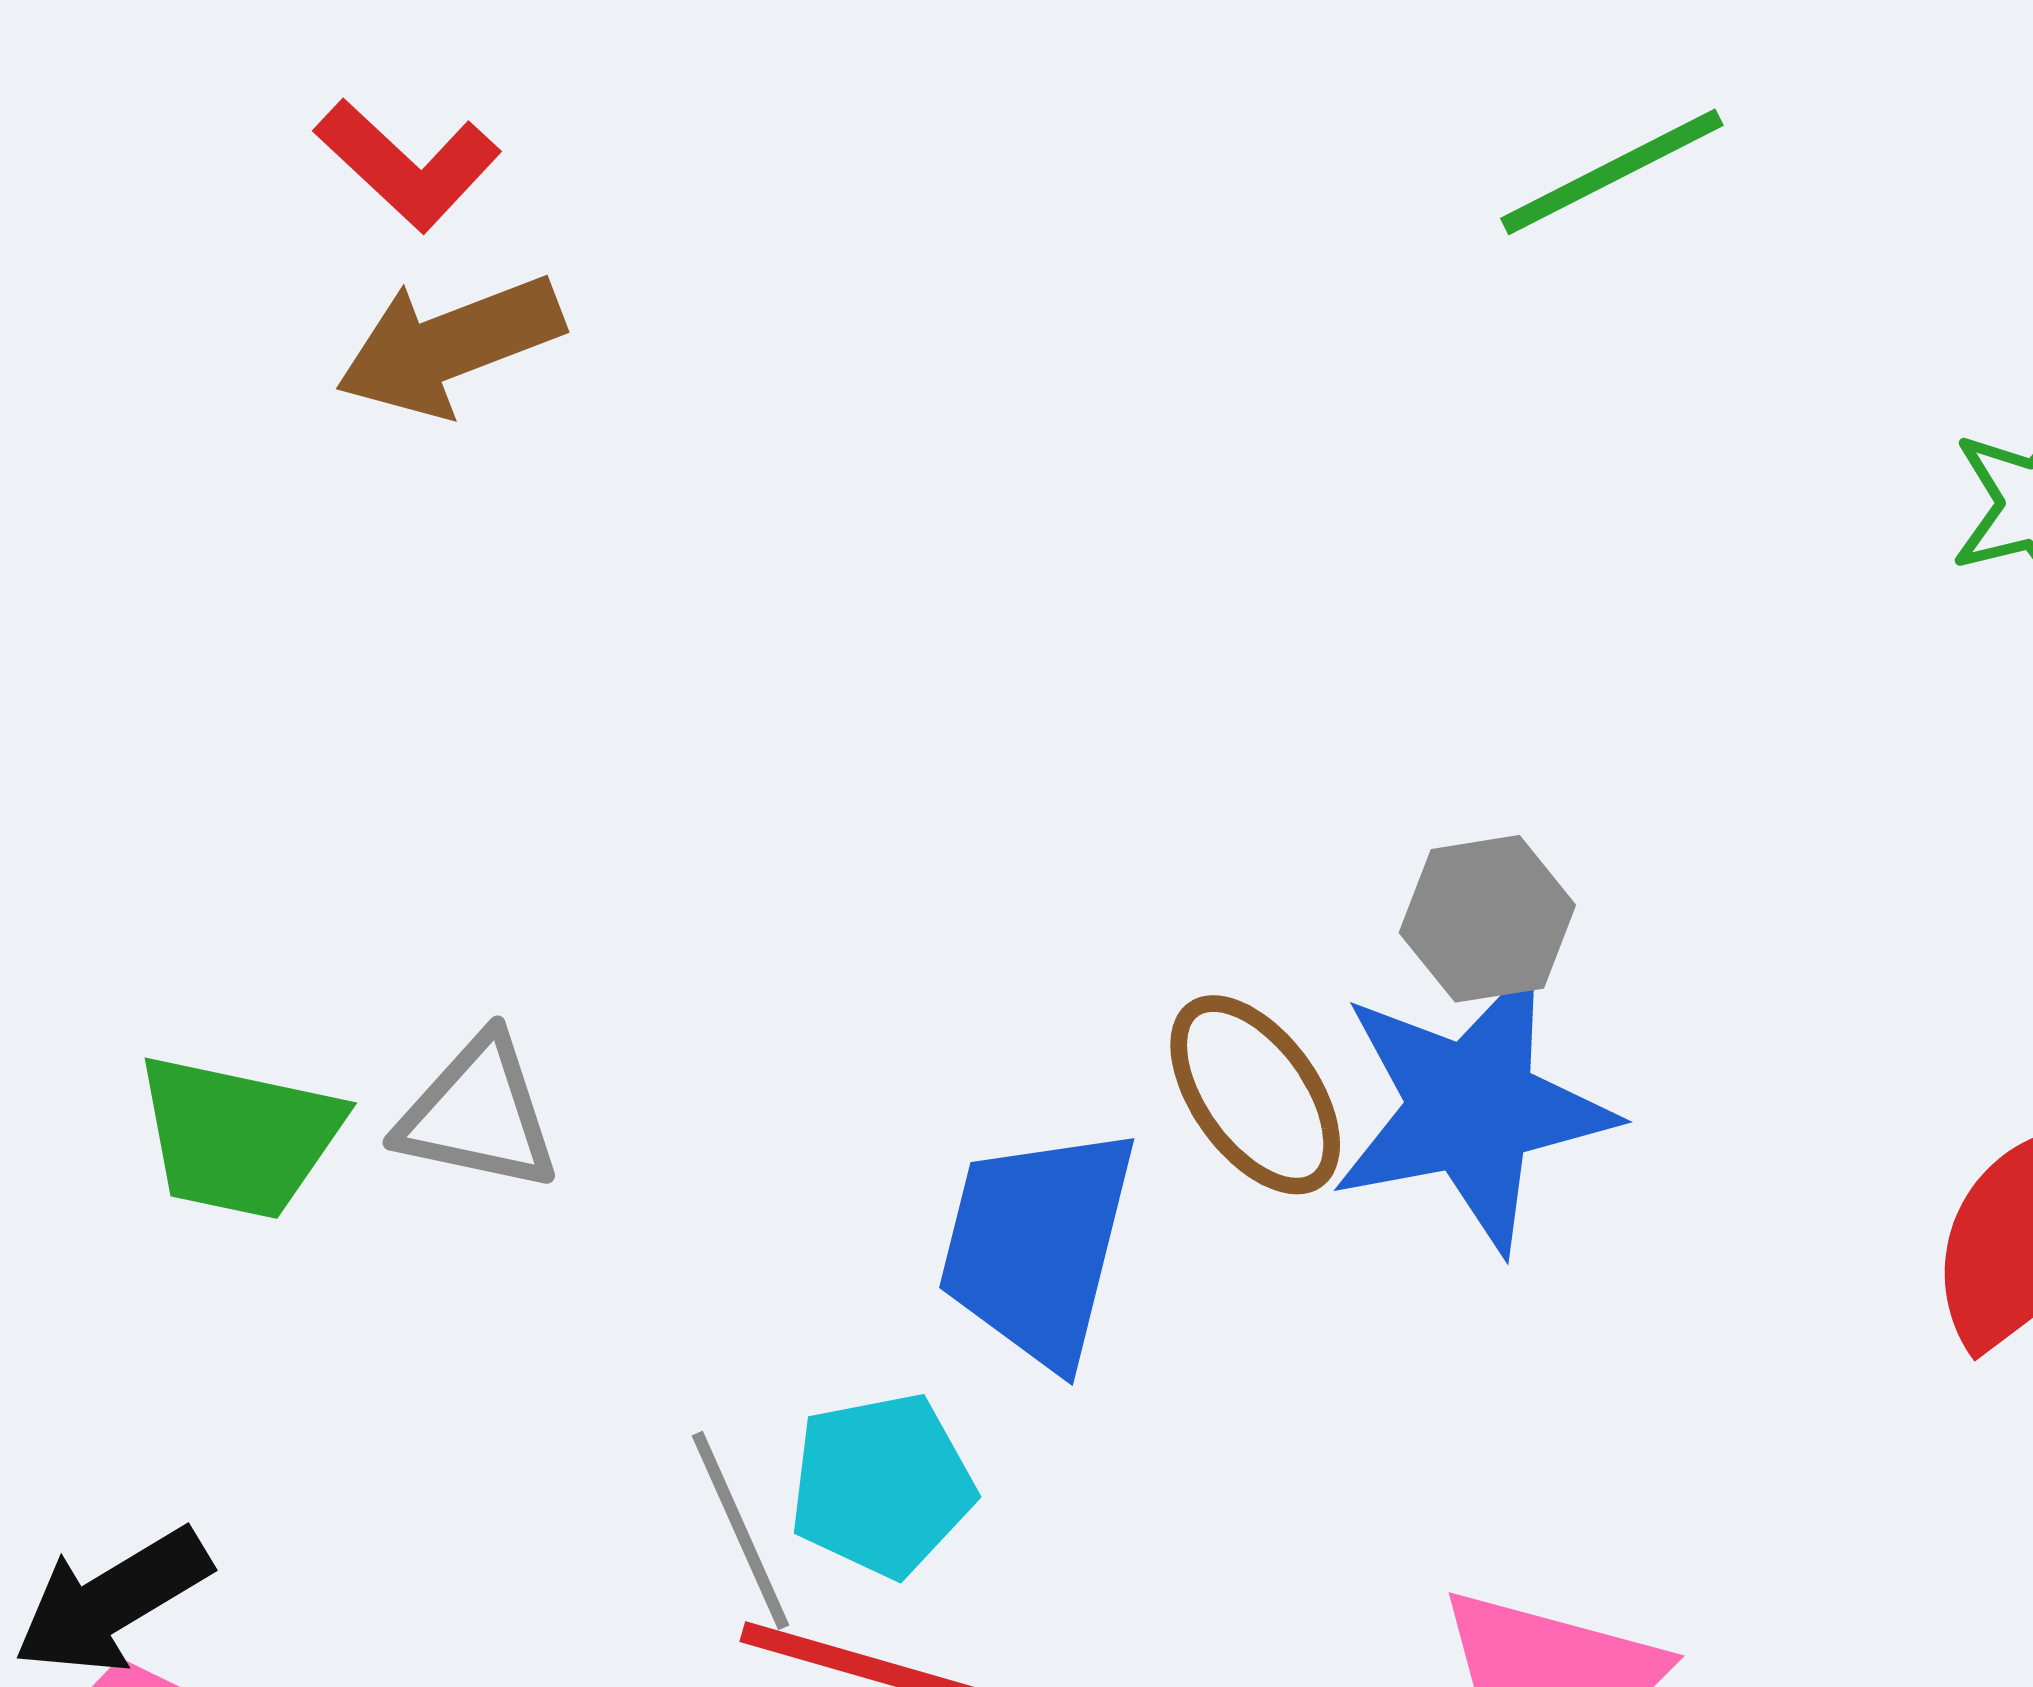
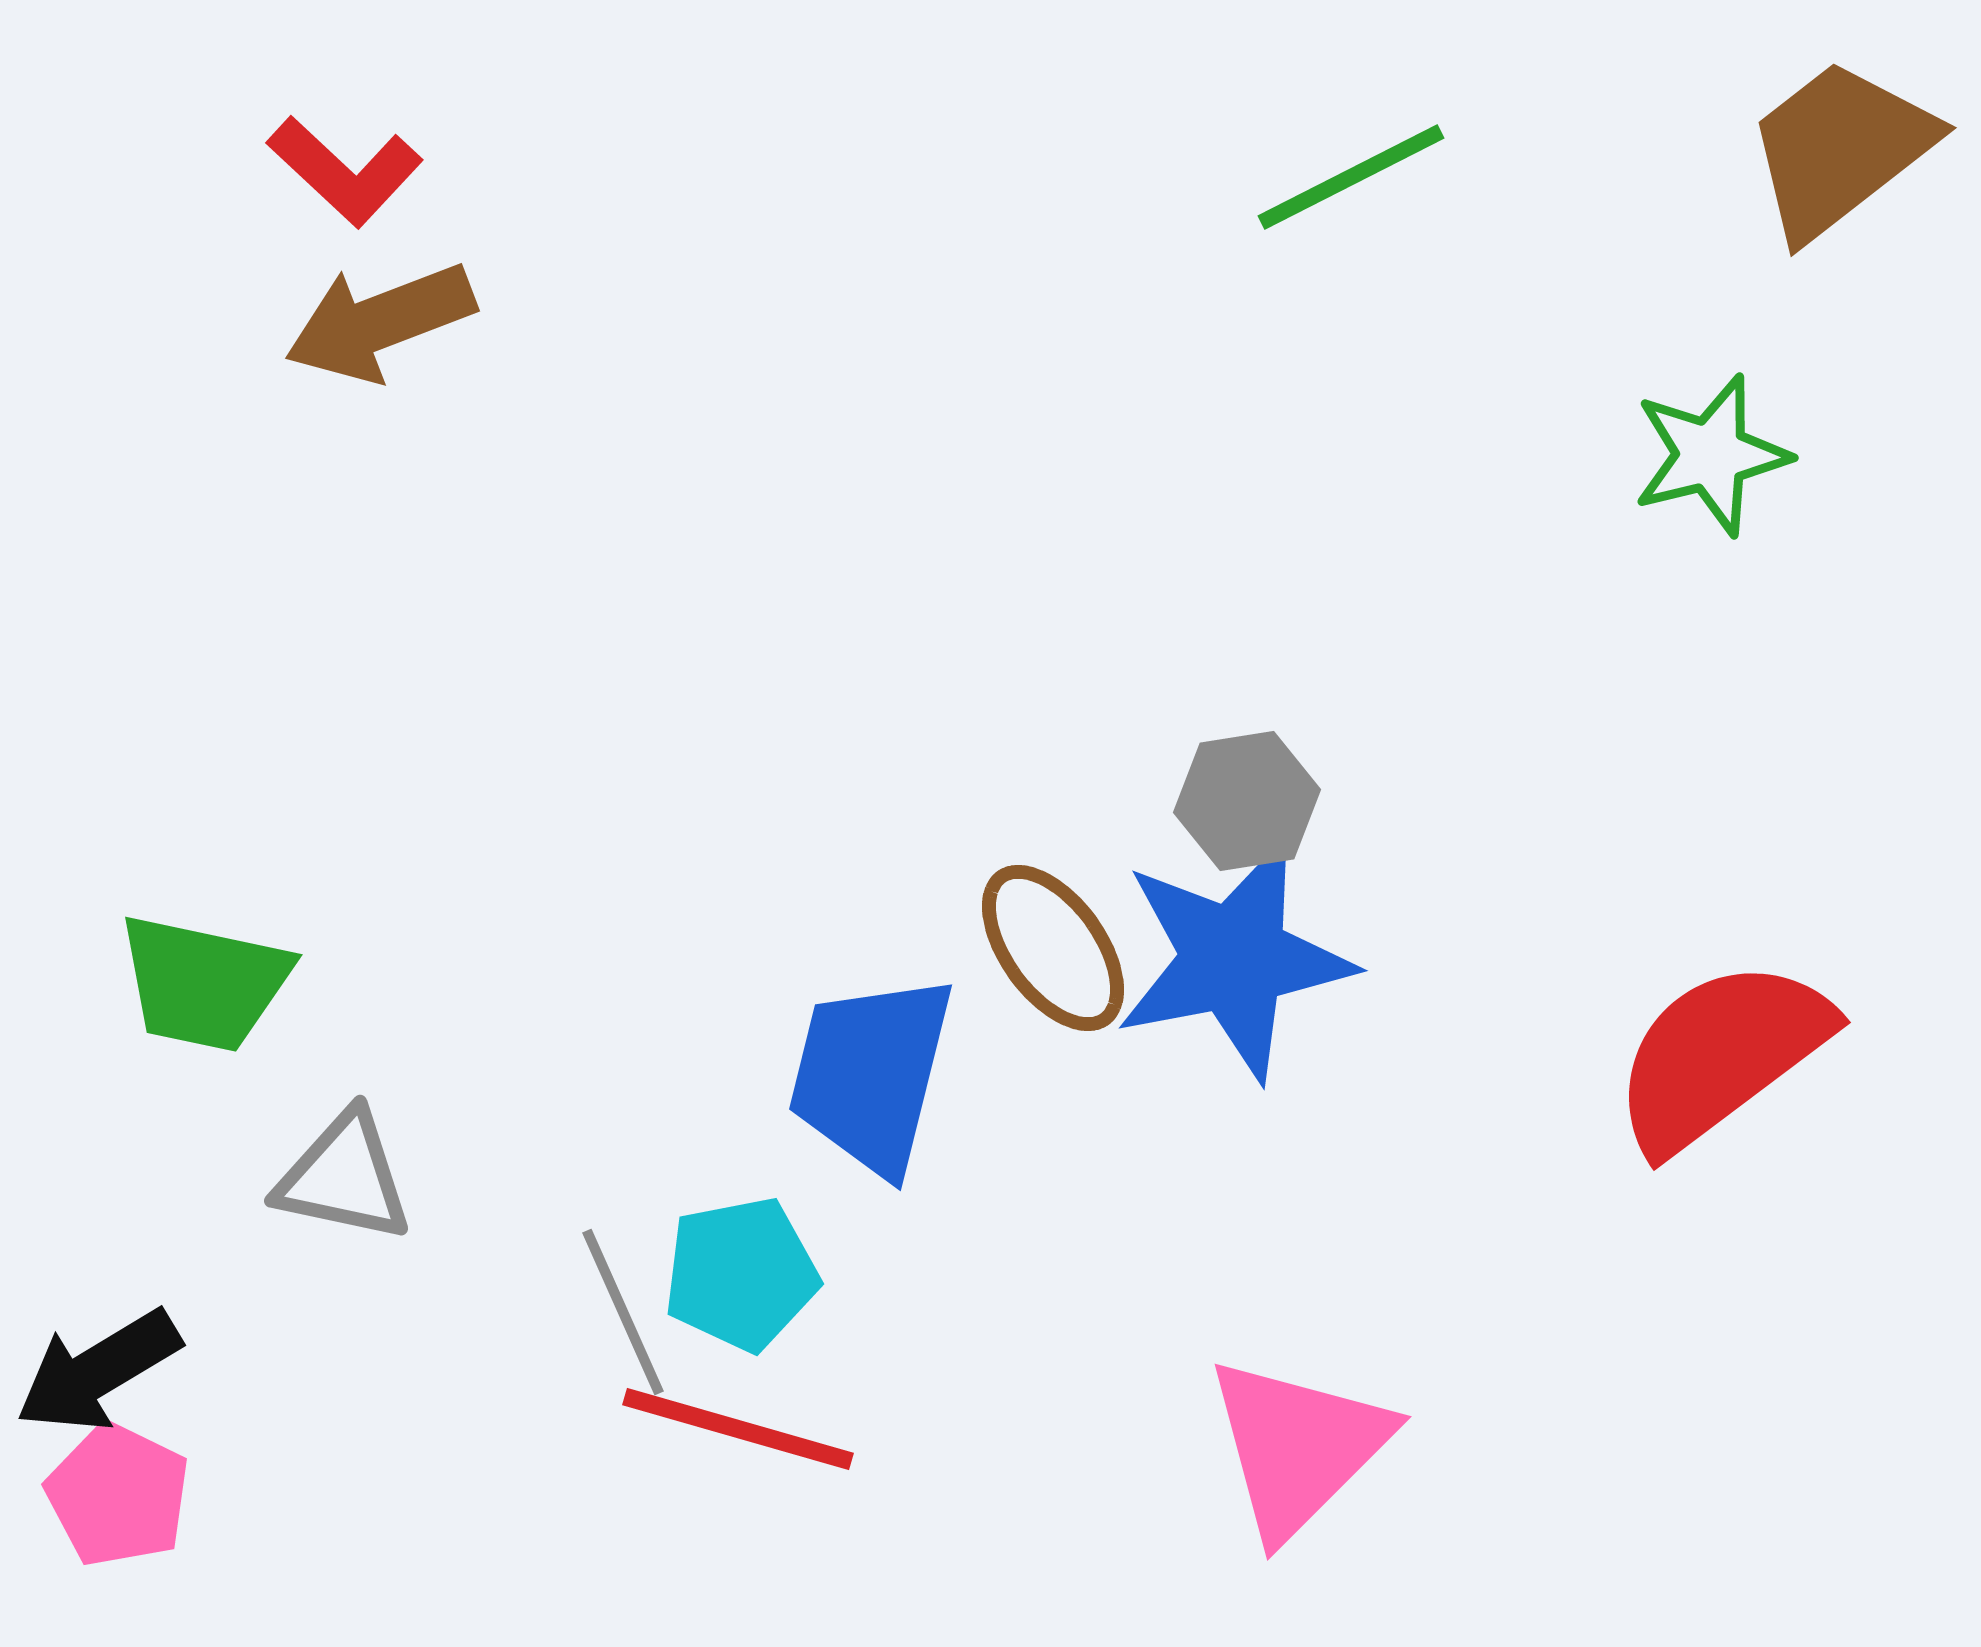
gray triangle: (478, 1114) -> (344, 1177), moved

